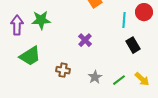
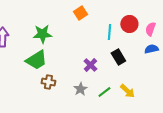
green star: (41, 20) -> (42, 34), moved
purple cross: (85, 40) -> (90, 65), moved
green trapezoid: (30, 56) -> (36, 60), moved

